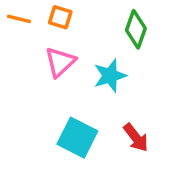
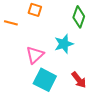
orange line: (19, 19) -> (11, 23), moved
pink triangle: (60, 62) -> (35, 55), moved

